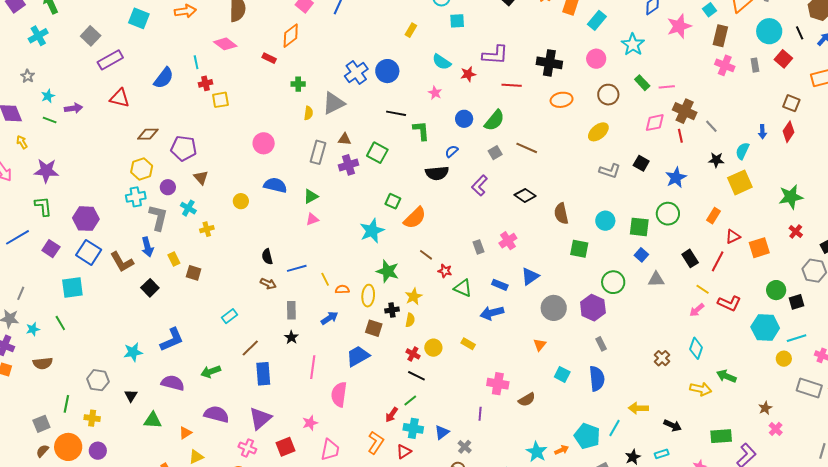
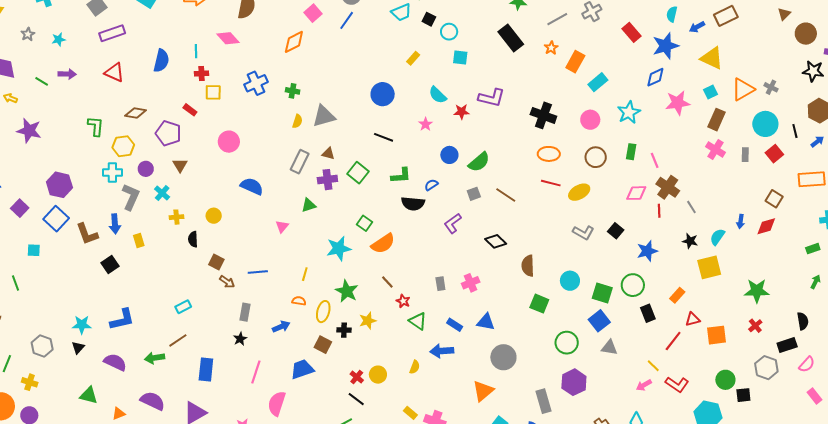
red rectangle: (269, 58) -> (190, 110), moved
blue cross: (356, 73) -> (256, 83), moved
blue semicircle: (164, 78) -> (161, 61), turned -35
green rectangle: (642, 83) -> (631, 152), turned 42
red line: (512, 85) -> (551, 183), moved
pink line: (667, 87) -> (655, 160), turned 63
cyan star: (48, 96) -> (59, 39), moved
green L-shape: (421, 131) -> (401, 176), moved, turned 80
red diamond: (789, 132) -> (766, 226), turned 30
yellow arrow: (22, 142) -> (10, 98), turned -48
pink circle: (264, 143) -> (229, 142), moved
green triangle: (311, 196) -> (309, 205), moved
yellow circle: (241, 201) -> (214, 216), moved
green L-shape: (43, 206) -> (96, 126), moved
pink triangle: (312, 219) -> (282, 226), turned -40
blue square: (641, 255) -> (599, 321), size x1.5
black semicircle: (267, 257) -> (193, 239), moved
black rectangle: (690, 258) -> (648, 313), moved
brown square: (194, 273) -> (216, 262), moved
blue triangle: (530, 276) -> (486, 322), turned 36
yellow line: (325, 279) -> (305, 274), moved, turned 32
cyan square: (72, 287) -> (34, 250), size x0.6
purple hexagon: (593, 308) -> (574, 382), moved
yellow semicircle: (410, 320) -> (415, 367), moved
yellow rectangle: (468, 344) -> (410, 413), moved
gray rectangle: (601, 344) -> (544, 401), size x1.6
orange triangle: (540, 345) -> (483, 391), size x1.6
brown line: (250, 348) -> (178, 340), moved
black triangle: (131, 396) -> (78, 348), moved

